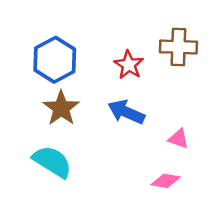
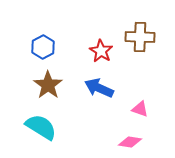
blue hexagon: (55, 60) -> (43, 47), size x0.7

